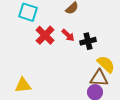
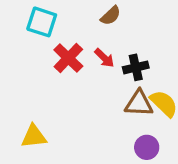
brown triangle: (99, 78) -> (139, 103), moved

